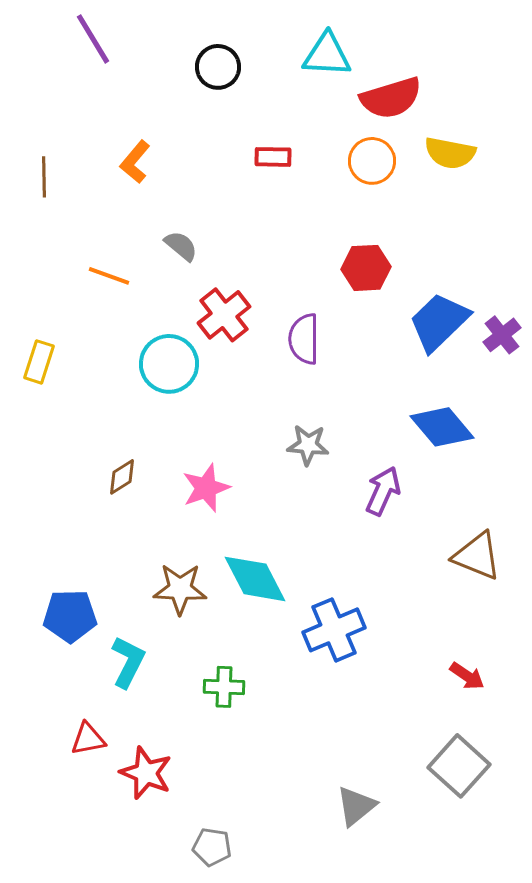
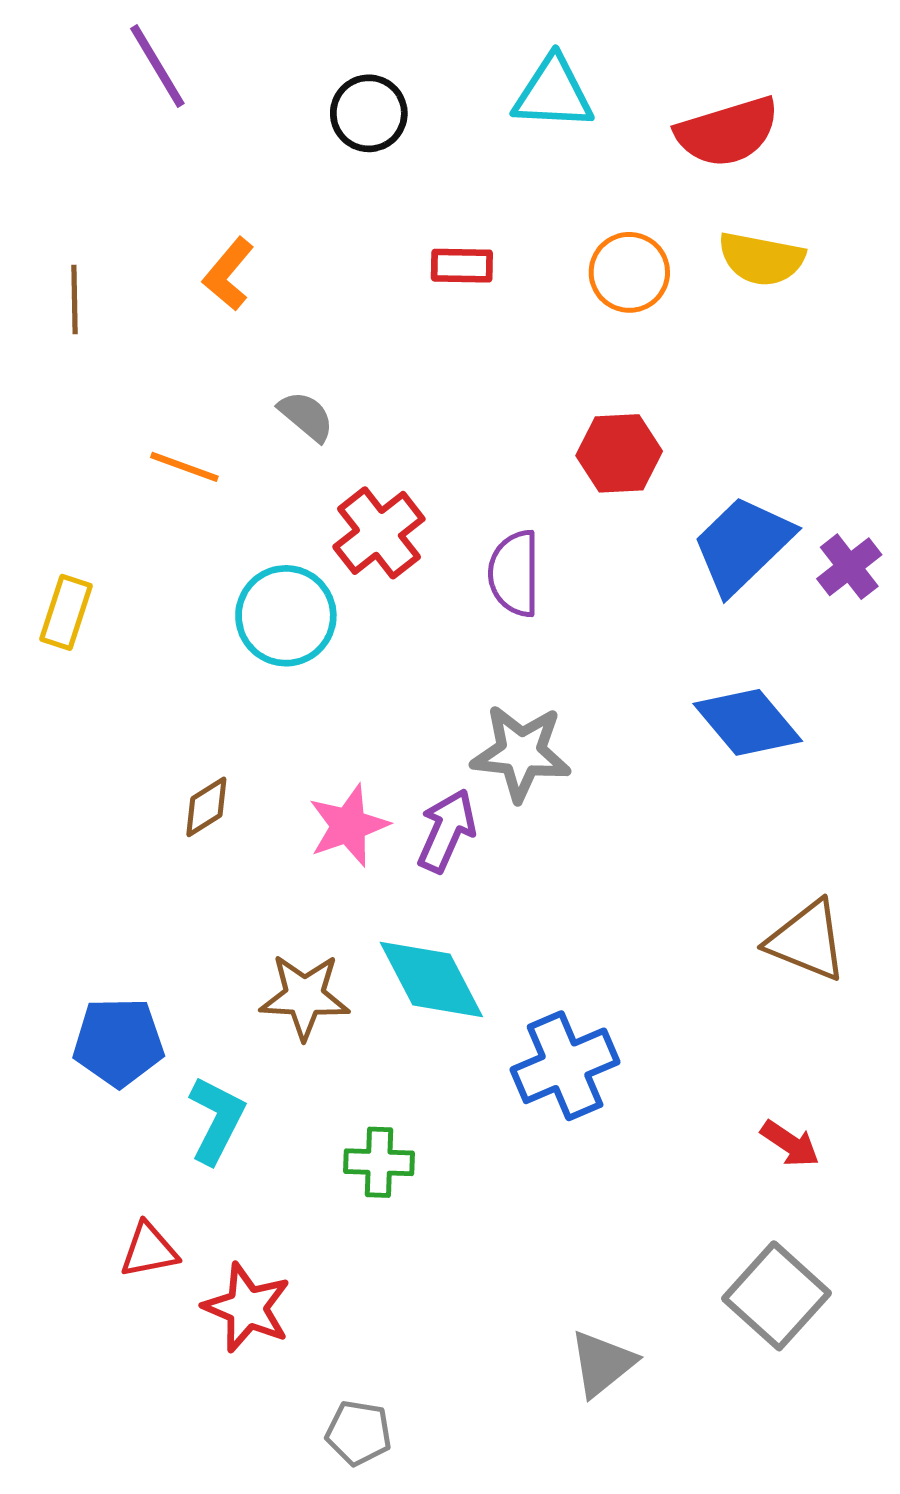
red semicircle: (391, 98) -> (727, 132), moved
gray star: (308, 445) -> (521, 753), size x1.4
purple arrow: (383, 491) -> (447, 831), moved

